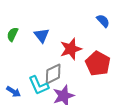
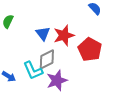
blue triangle: (42, 35) -> (43, 33), moved

